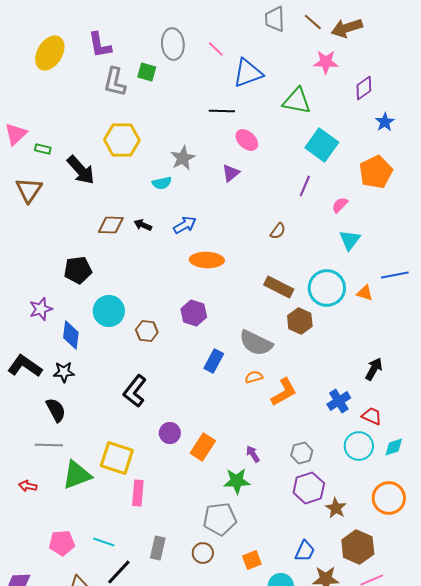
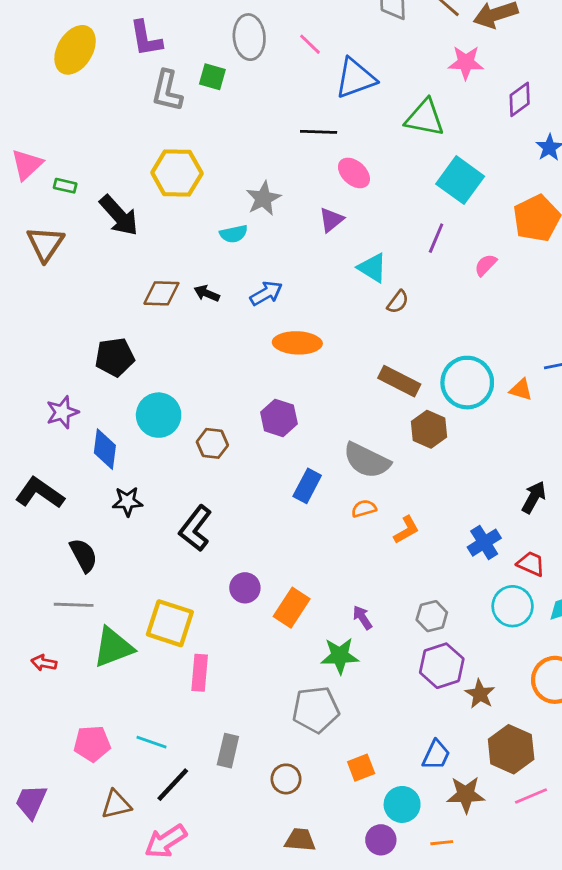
cyan triangle: (350, 240) -> (372, 268), moved, turned -35
black star: (64, 372) -> (127, 501), moved
orange L-shape: (284, 392) -> (406, 530), size x0.7
brown circle: (203, 553) -> (286, 779), moved

